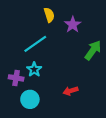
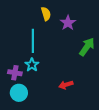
cyan line: (35, 44) -> (33, 41), turned -55
cyan circle: (30, 99) -> (19, 93), moved

